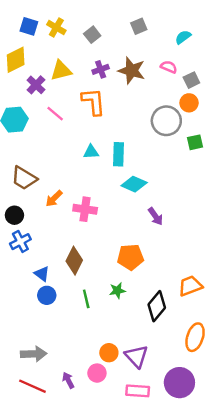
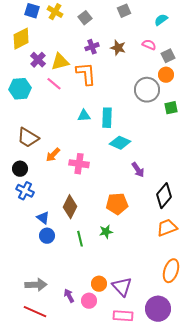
yellow triangle: (61, 71) -> (60, 62), moved
brown star: (132, 71) -> (118, 48), size x0.7
blue cross: (20, 242) -> (25, 191), turned -36
black diamond: (157, 306) -> (164, 196), moved
purple arrow: (68, 380) -> (69, 296), moved

